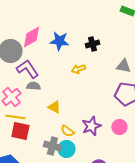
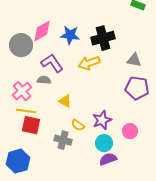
black cross: (92, 44) -> (103, 38), size x1.6
purple L-shape: (27, 69) -> (52, 63), moved
yellow arrow: (78, 69) -> (89, 63), size x1.5
pink circle: (119, 127) -> (130, 131), moved
cyan circle: (66, 149) -> (104, 143), moved

